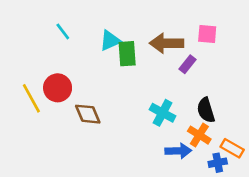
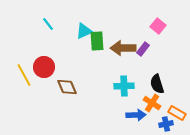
pink square: (207, 34) -> (158, 26), turned 35
brown arrow: (166, 43) -> (123, 48), moved
cyan cross: (163, 113) -> (124, 86), turned -30

